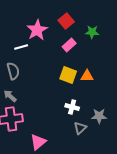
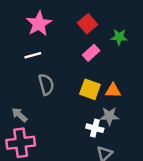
pink star: (37, 30) -> (39, 24), moved
gray semicircle: (13, 71) -> (46, 84), moved
gray star: (99, 116) -> (109, 116), moved

